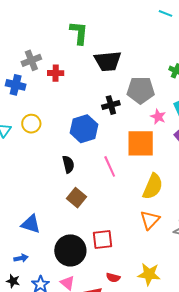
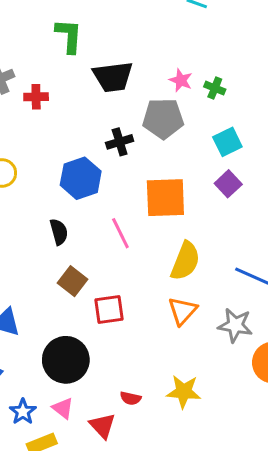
pink star: (158, 117) -> (181, 80), moved
red square: (103, 239) -> (109, 310), moved

